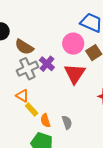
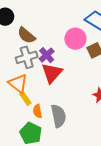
red triangle: (75, 74) -> (52, 73), moved
orange triangle: (22, 96) -> (18, 83), size x1.5
gray semicircle: (67, 122) -> (59, 116), size x1.6

